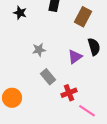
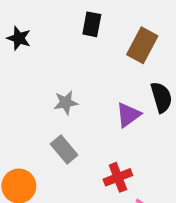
black star: (20, 13) -> (19, 38), moved
gray rectangle: (48, 77) -> (64, 149), moved

